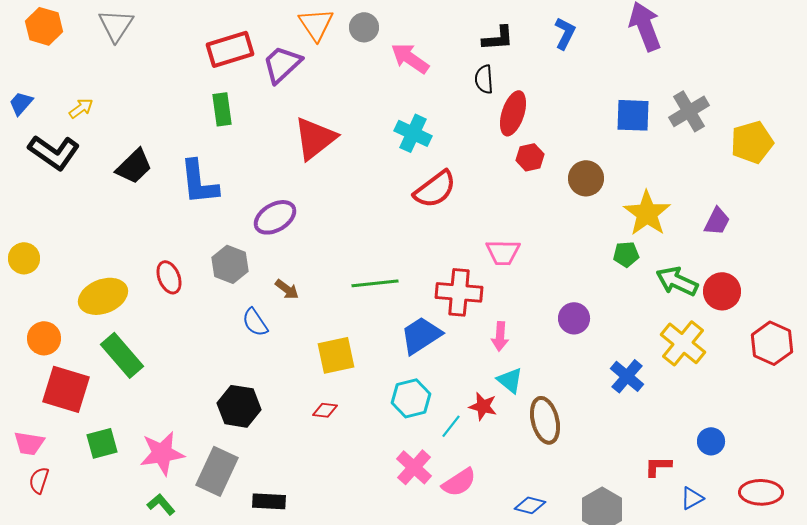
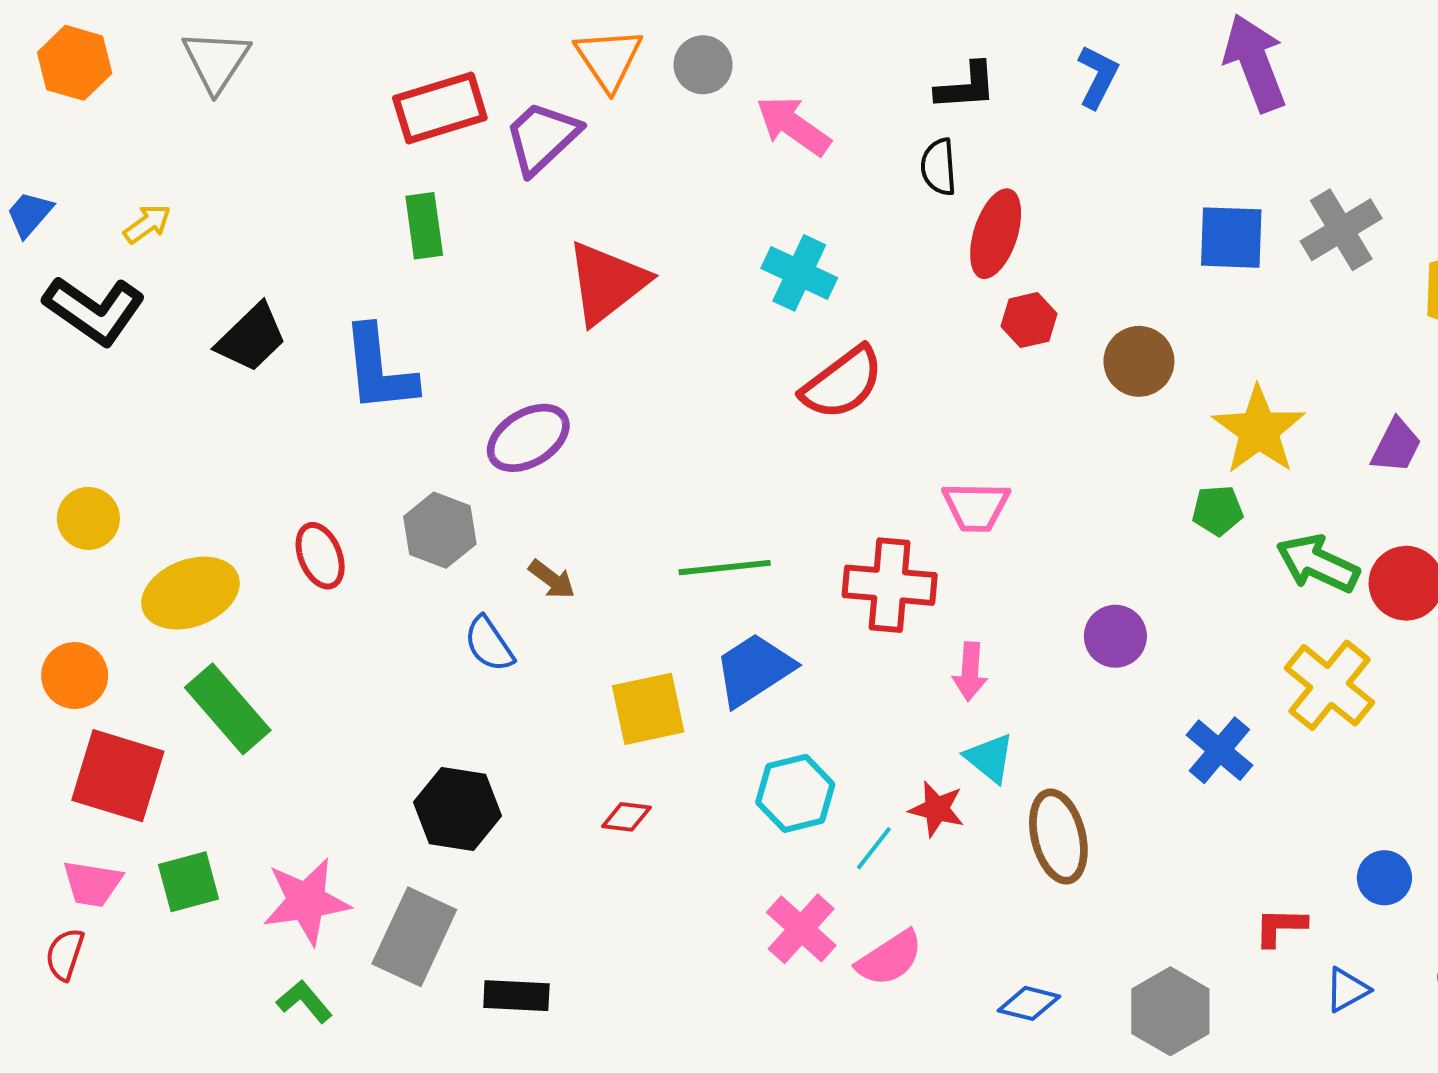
yellow circle: (24, 258) -> (88, 518), moved
blue trapezoid: (421, 335) -> (754, 670), moved
pink trapezoid: (29, 443) -> (92, 884), moved

